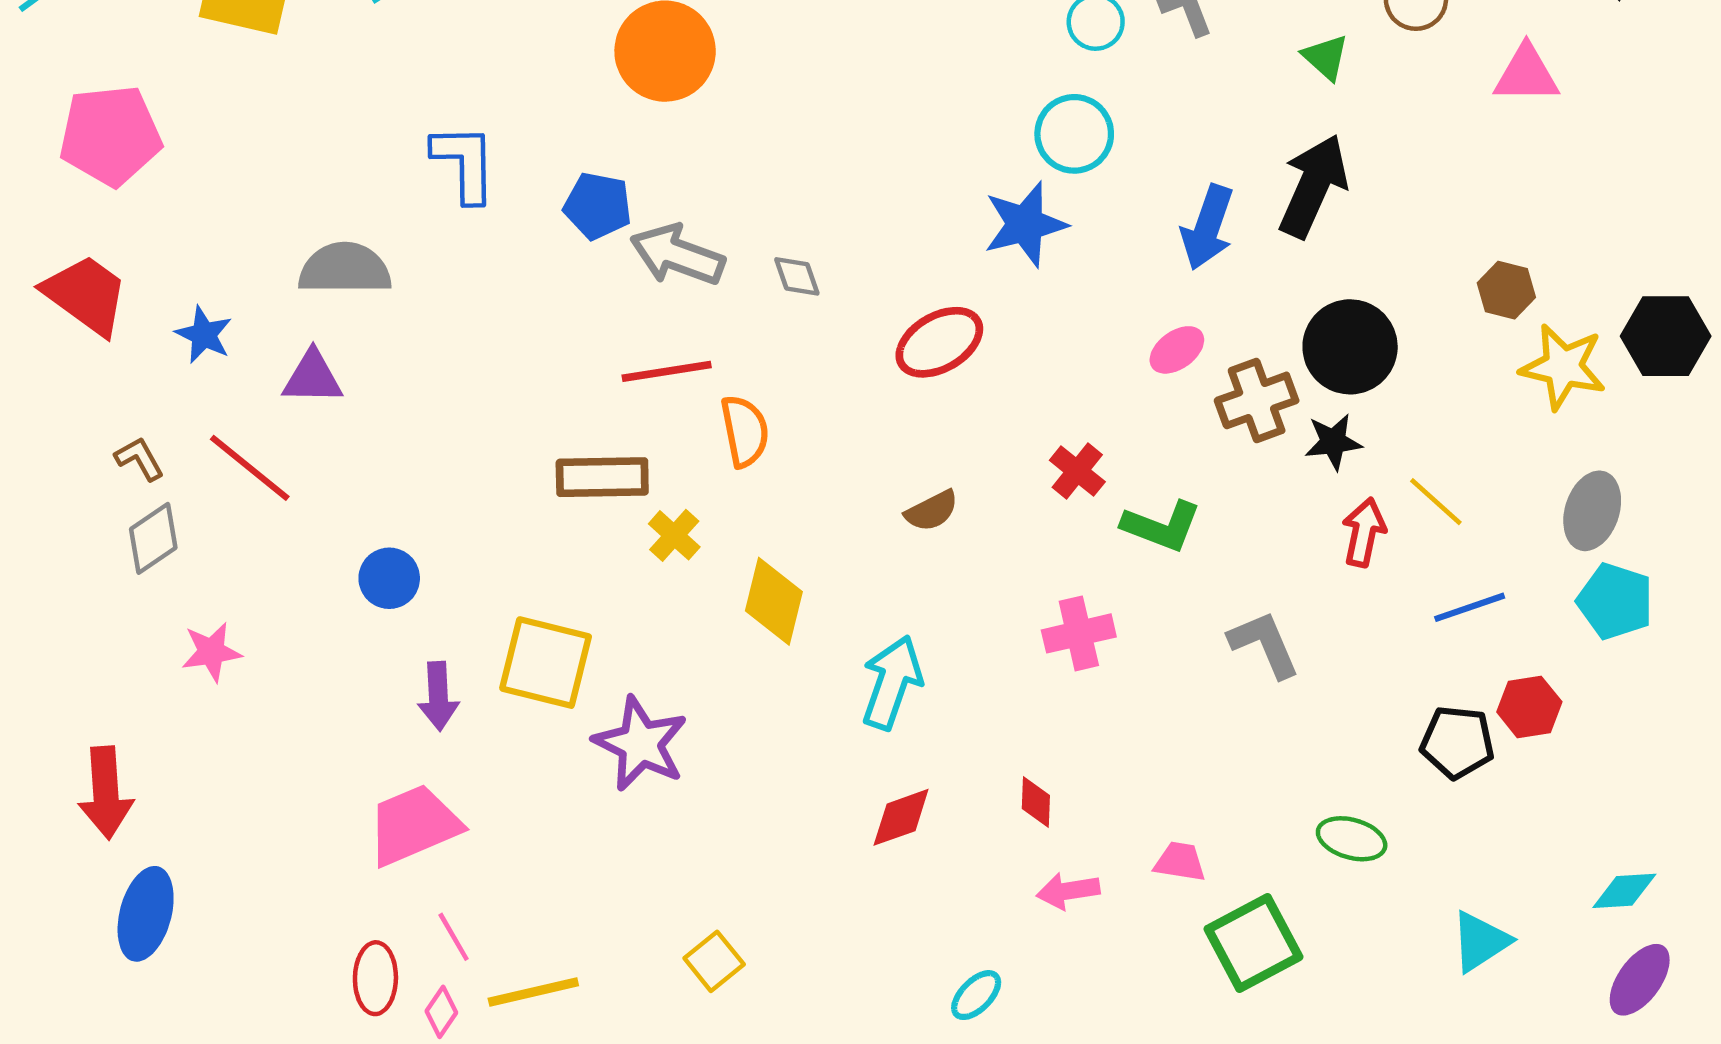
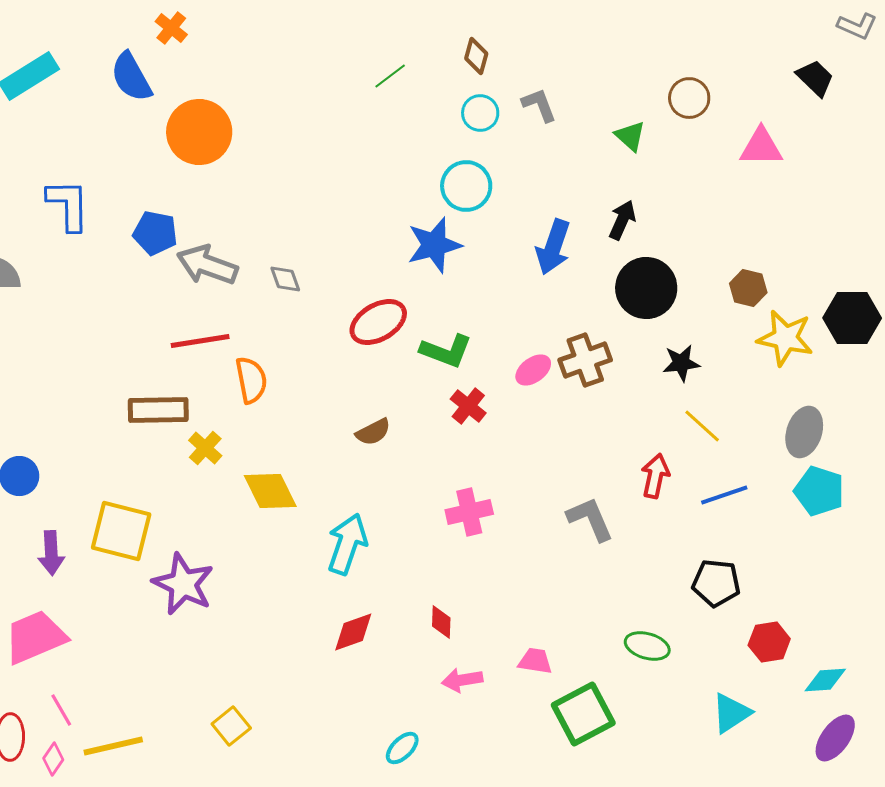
black arrow: (1313, 186) -> (622, 220), size x0.6
black circle: (1350, 347) -> (646, 288), moved
pink ellipse: (1177, 350) -> (533, 370), moved
black star: (1333, 442) -> (681, 363), moved
green L-shape: (1162, 526) -> (446, 351), moved
red arrow: (1364, 532) -> (655, 476), moved
yellow diamond: (774, 601) -> (270, 491), turned -40
red hexagon: (1529, 707) -> (769, 642), moved

